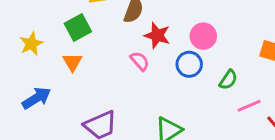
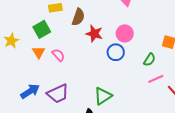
pink semicircle: (140, 61) -> (58, 55), moved
green semicircle: (228, 80) -> (149, 60), moved
blue arrow: (37, 98) -> (30, 91), moved

